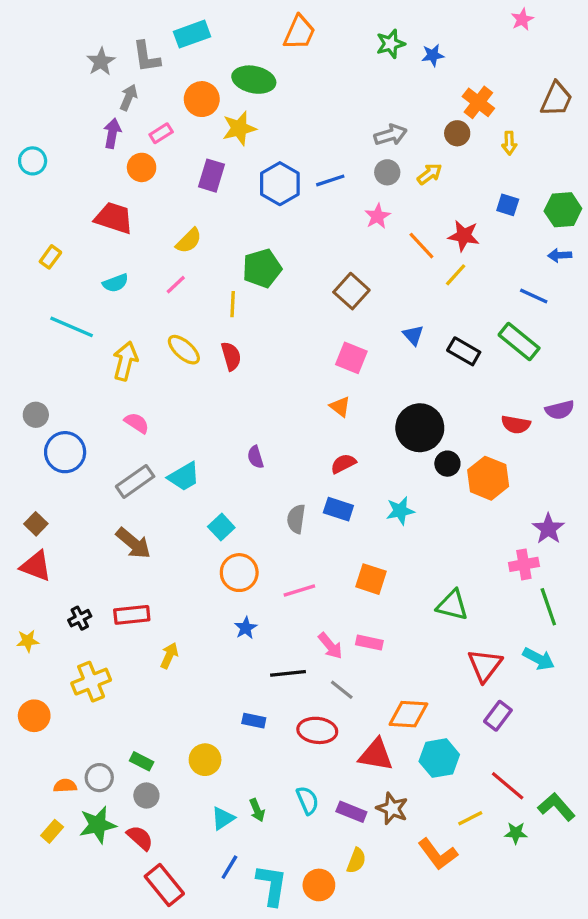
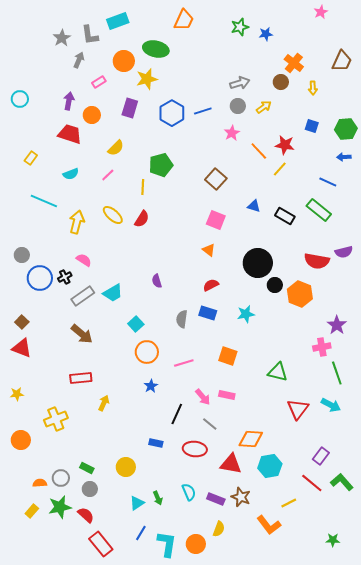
purple arrow: (112, 133) -> (69, 101), moved
orange circle: (142, 167) -> (92, 115), moved
blue triangle: (413, 335) -> (254, 206), turned -32
red semicircle: (231, 356) -> (142, 219), turned 48
red semicircle: (516, 425) -> (317, 261), size x1.4
black cross: (80, 618) -> (65, 277), moved
black line: (288, 673) -> (177, 414), turned -60
purple rectangle: (498, 716) -> (321, 456), moved
green L-shape: (556, 807) -> (342, 482), moved
green star: (516, 833) -> (333, 540), moved

